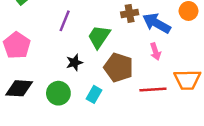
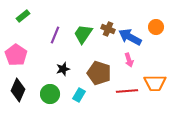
brown cross: (130, 13) -> (108, 29), turned 32
green trapezoid: (99, 37) -> (83, 34), moved
black diamond: (19, 88) -> (18, 90), turned -70

